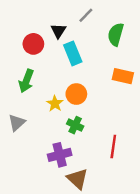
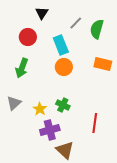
gray line: (86, 15) -> (76, 23), moved
black triangle: (58, 31) -> (42, 13), moved
orange circle: (76, 94) -> (64, 67), moved
yellow star: (55, 104) -> (40, 109), moved

